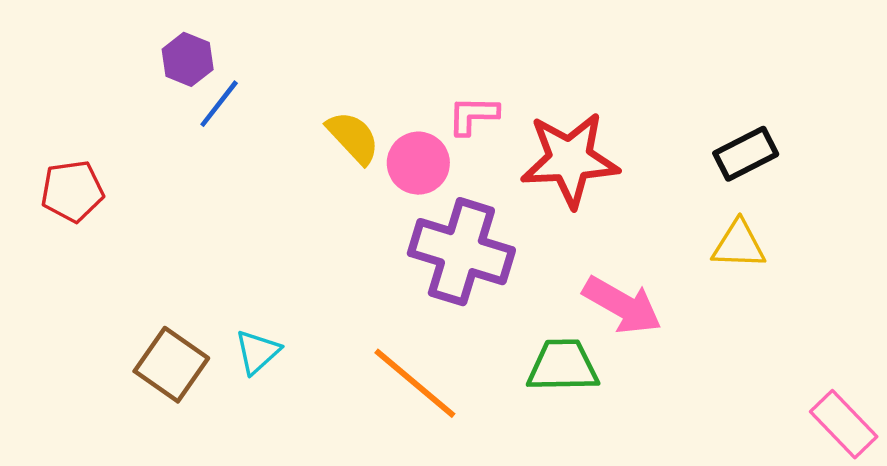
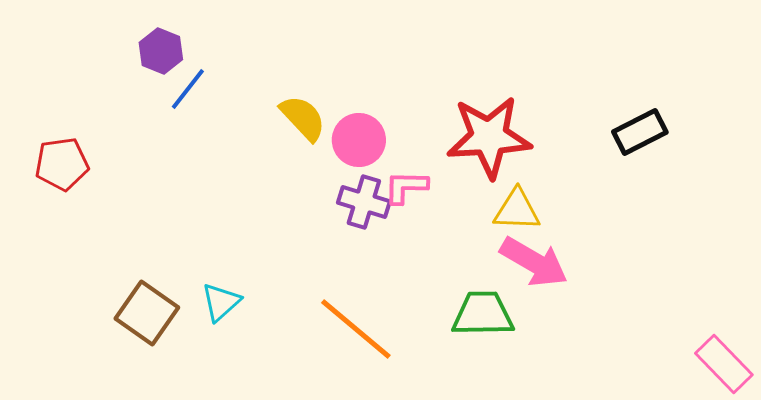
pink L-shape: (473, 115) -> (406, 187), moved
yellow triangle: (739, 245) -> (517, 210), moved
purple cross: (461, 252) -> (364, 202), moved, size x0.6

